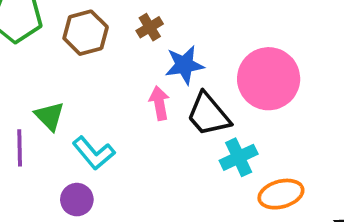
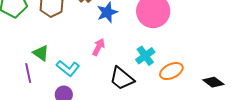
pink arrow: (159, 103) -> (99, 47), moved, turned 48
black trapezoid: (208, 114) -> (122, 79), moved

